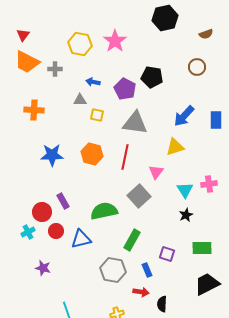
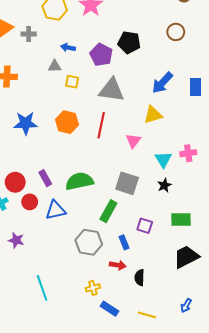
gray square: (139, 196) -> (127, 183), moved, turned -30
purple rectangle: (63, 201) -> (45, 178), moved

